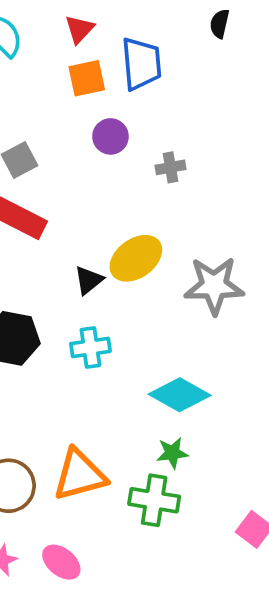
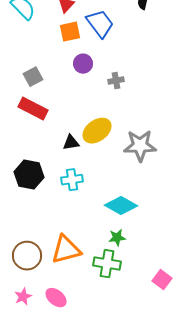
blue trapezoid: (141, 64) -> (100, 24), turned -32
black triangle: (89, 280) -> (71, 143), turned 30

